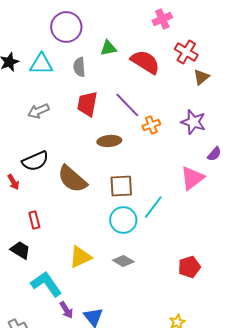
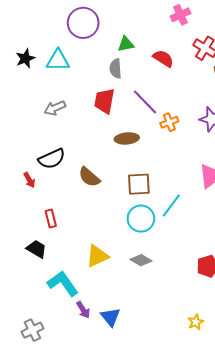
red semicircle: (145, 62) -> (163, 58), size x0.7
gray semicircle: (79, 67) -> (116, 69), moved
brown semicircle: (72, 179) -> (89, 177), size x0.7

